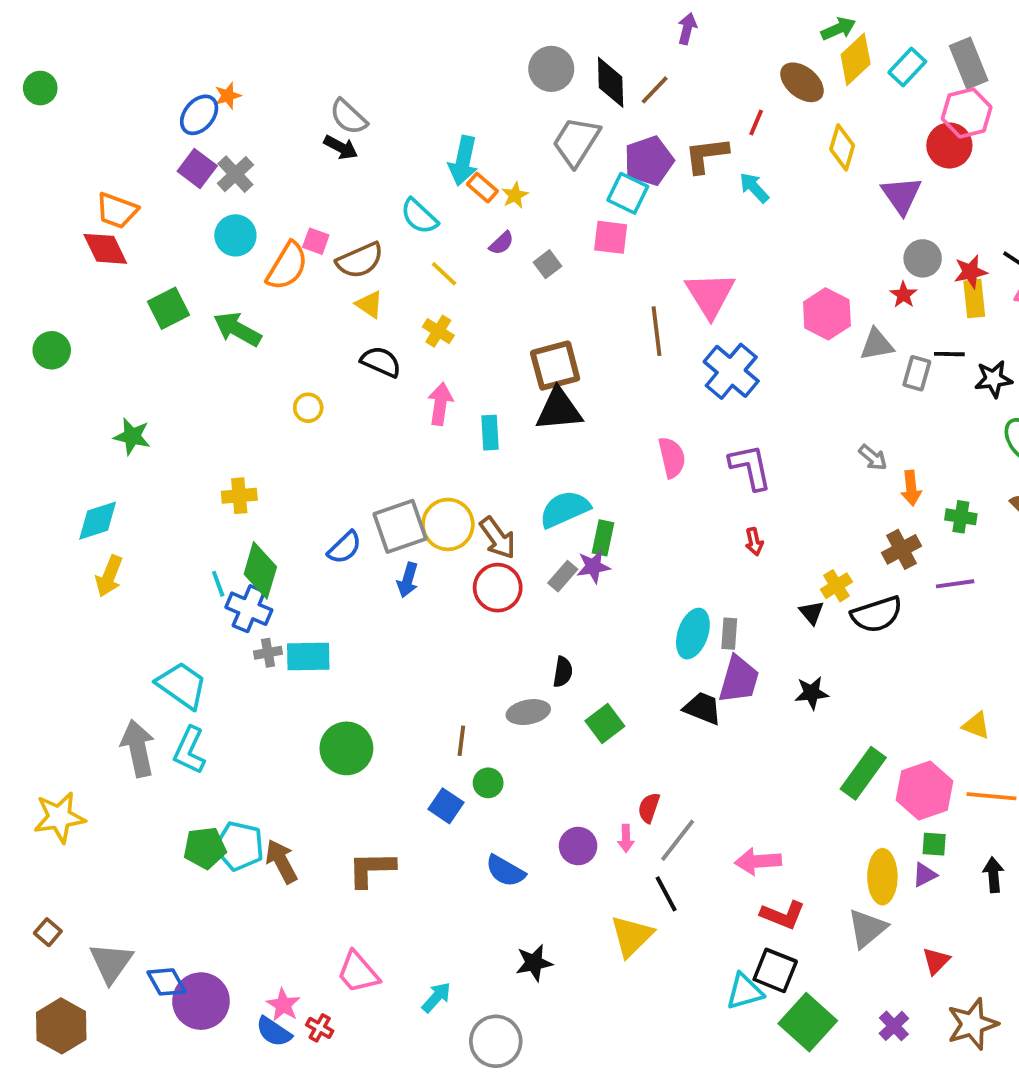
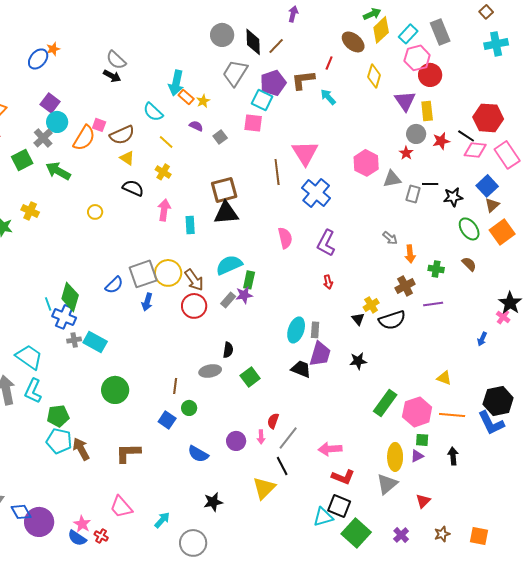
pink hexagon: (967, 113) -> (417, 58), moved
purple square: (197, 168) -> (50, 103), moved
gray cross: (235, 174) -> (43, 138), moved
purple semicircle: (501, 243) -> (196, 126), turned -112
yellow rectangle: (974, 299) -> (427, 111), moved
purple L-shape: (750, 467) -> (326, 243), turned -140
yellow cross: (239, 496) -> (30, 211), moved, turned 30
cyan rectangle: (308, 657) -> (95, 342), turned 30
green pentagon: (205, 848) -> (58, 416), moved
brown star: (972, 1024) -> (442, 534), size x0.6

